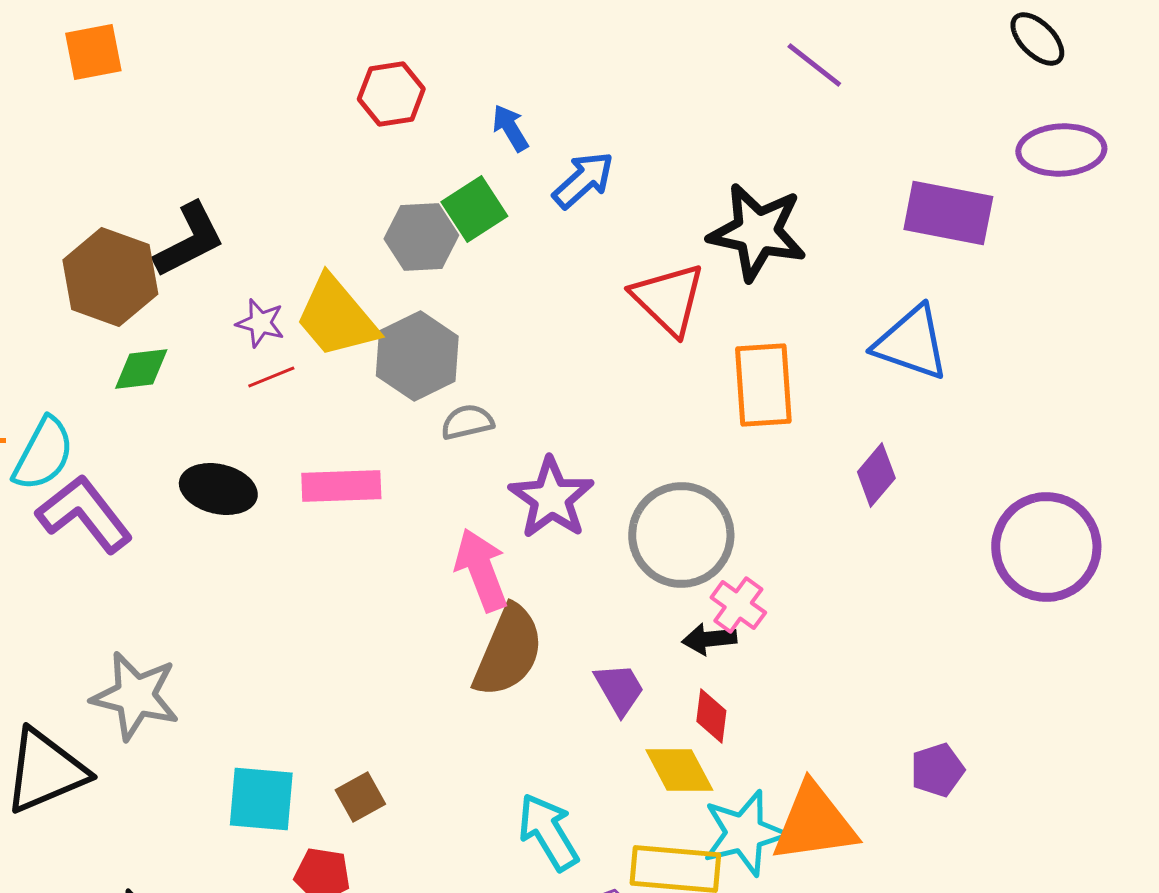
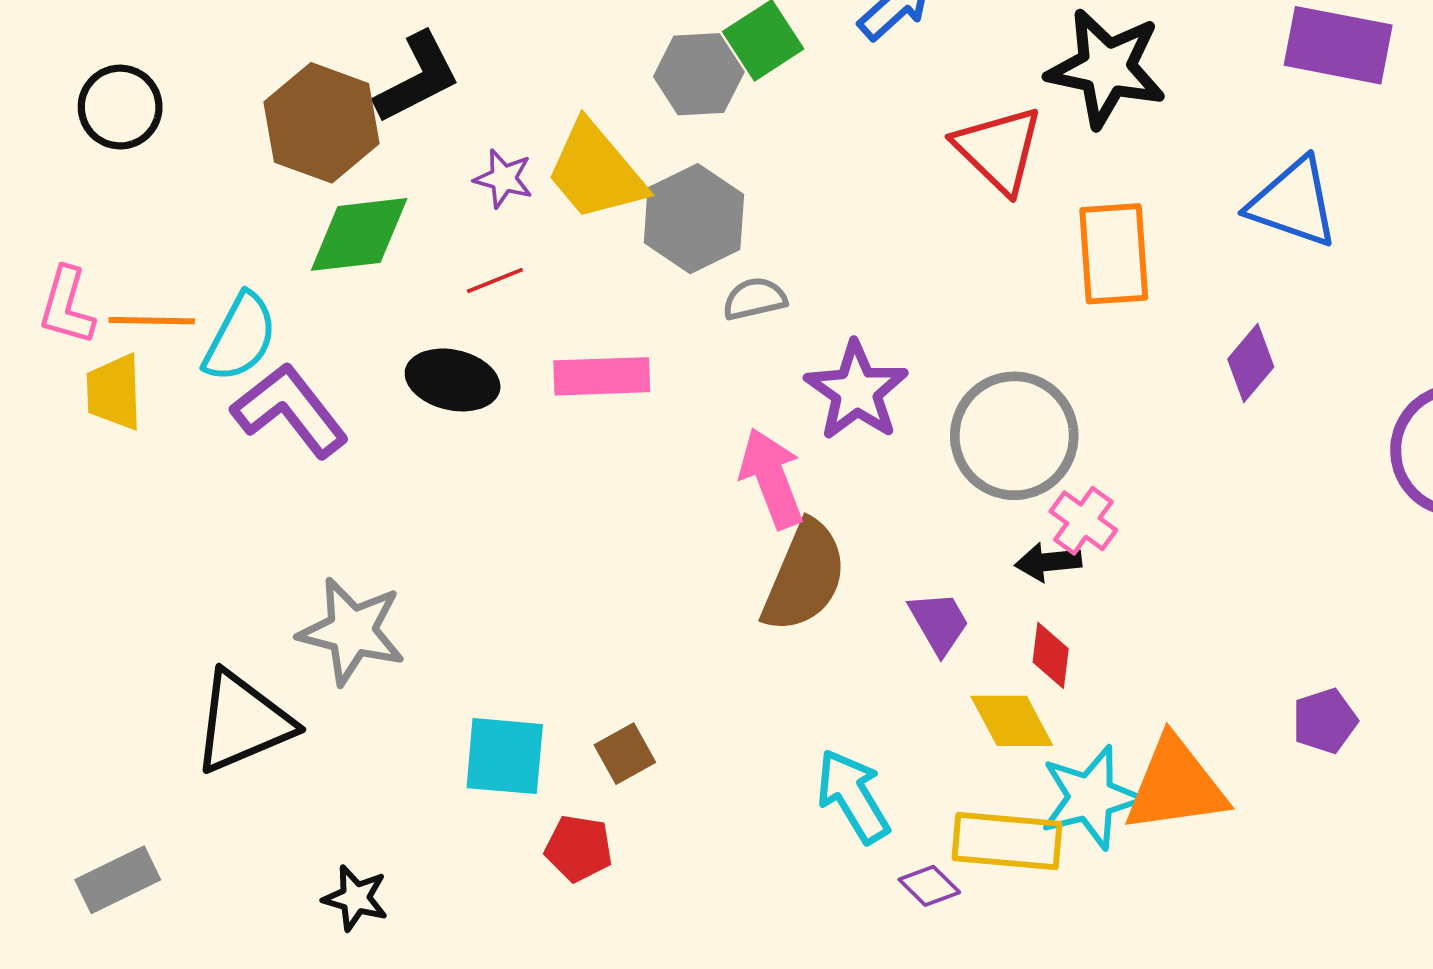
green diamond: (141, 369) -> (359, 234), size x1.5
red line: (271, 377) -> (495, 281), moved

